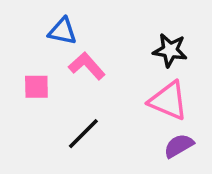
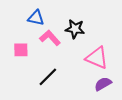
black star: (170, 50) -> (75, 29), moved

